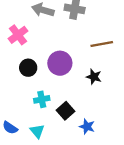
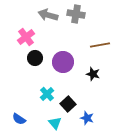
black circle: (28, 68) -> (35, 58), moved
cyan cross: (42, 99) -> (47, 94), turned -32
cyan triangle: (37, 131) -> (55, 123), moved

